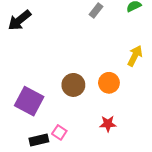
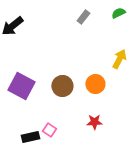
purple square: (29, 101) -> (21, 86), moved

